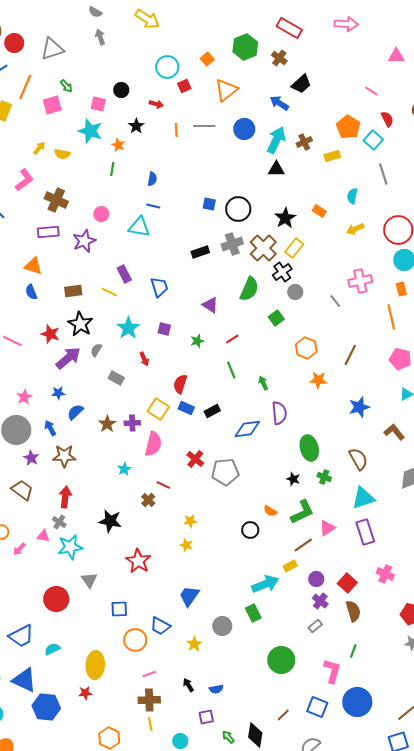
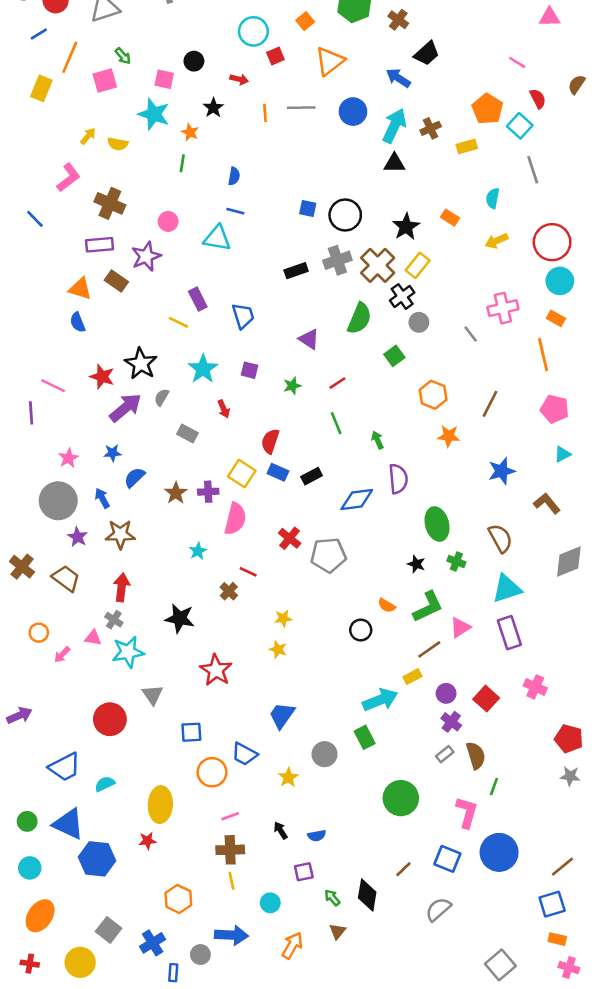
orange rectangle: (401, 289) -> (556, 318), turned -48
brown rectangle: (73, 291) -> (116, 281), moved, turned 42
brown semicircle: (353, 611) -> (476, 755), moved

